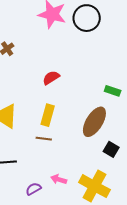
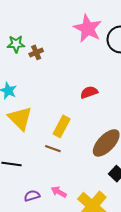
red semicircle: (51, 78) -> (89, 92), moved

